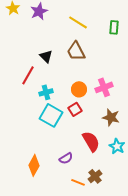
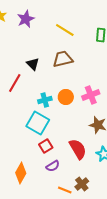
brown trapezoid: (76, 51) -> (63, 59), turned 105
cyan cross: (46, 92) -> (45, 100), moved
red square: (75, 109) -> (46, 146), moved

